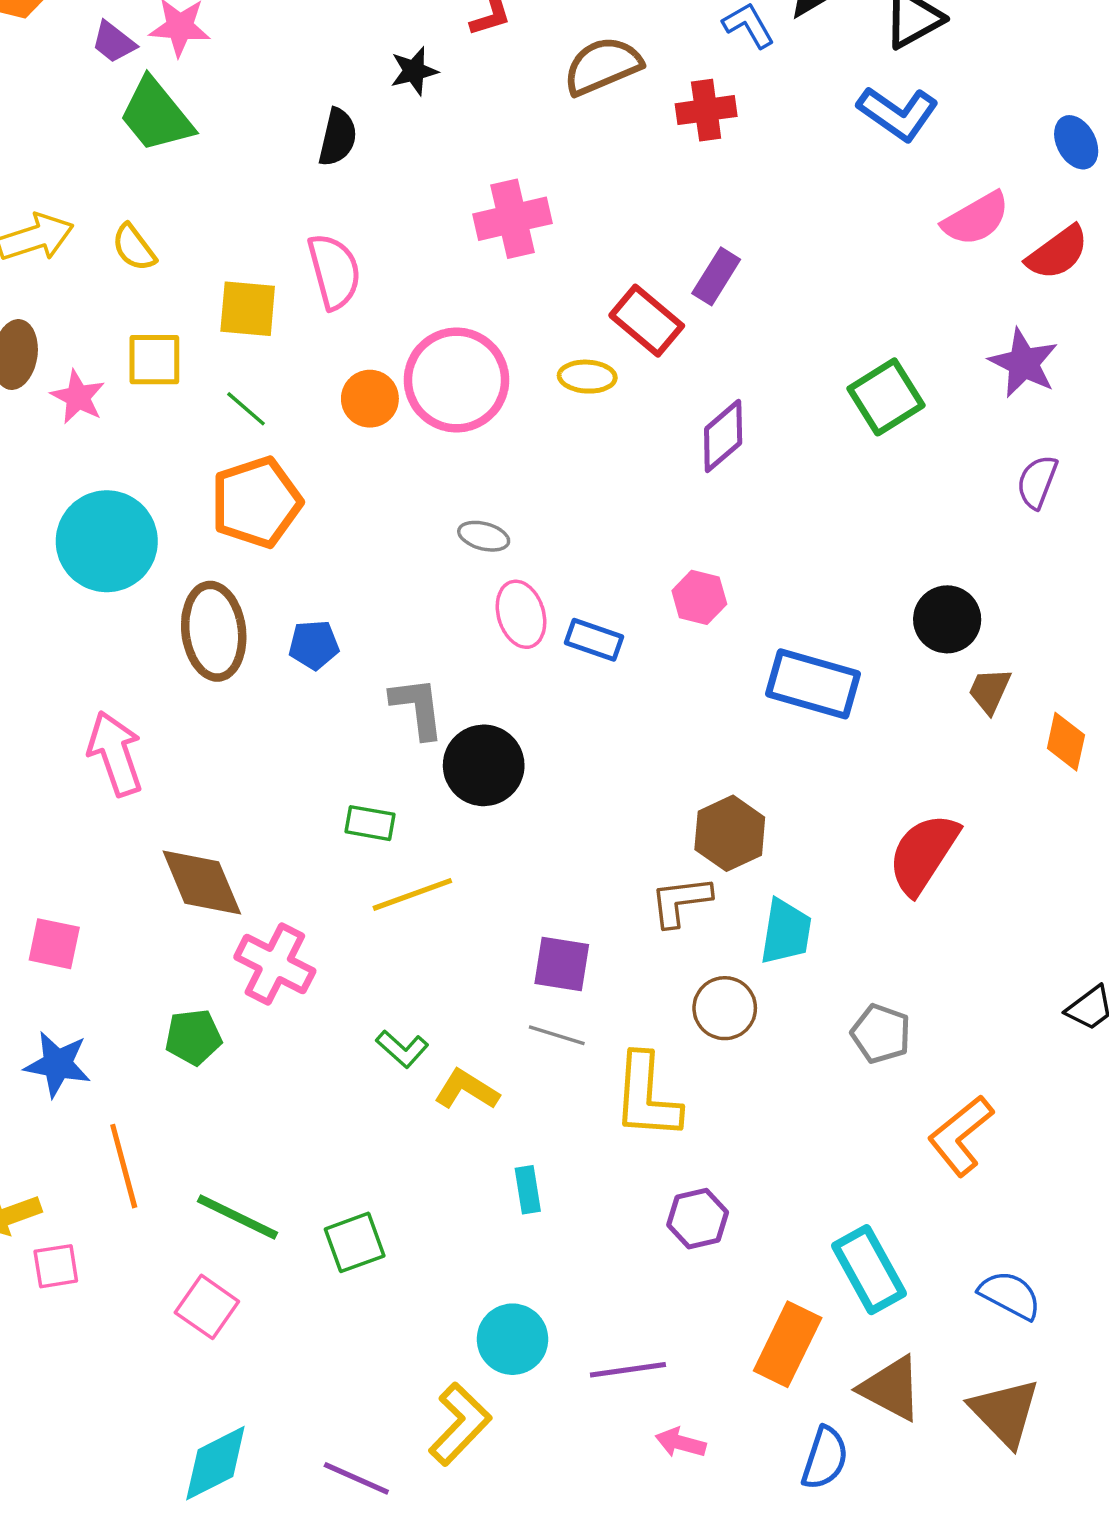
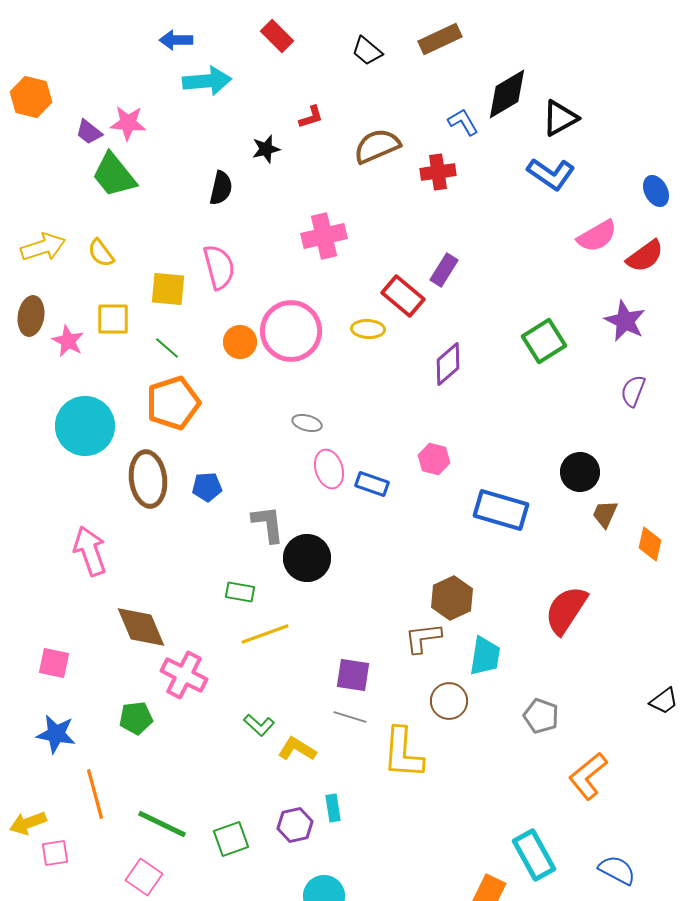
purple hexagon: (698, 1219) -> (295, 825), moved

